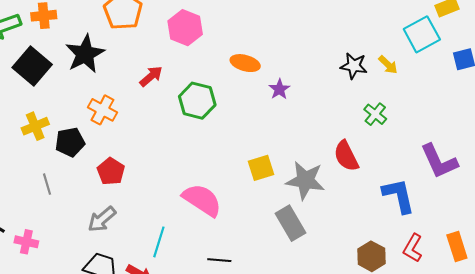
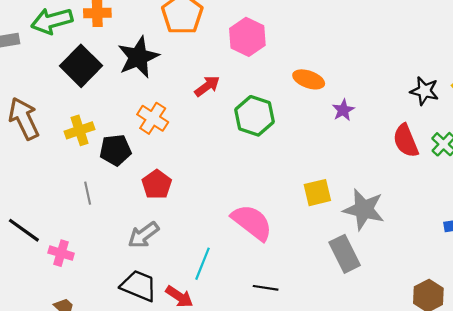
red semicircle: (346, 156) -> (406, 141), moved

